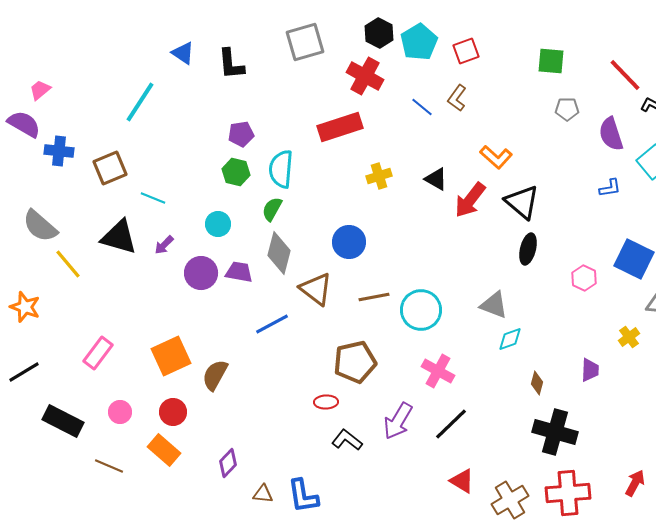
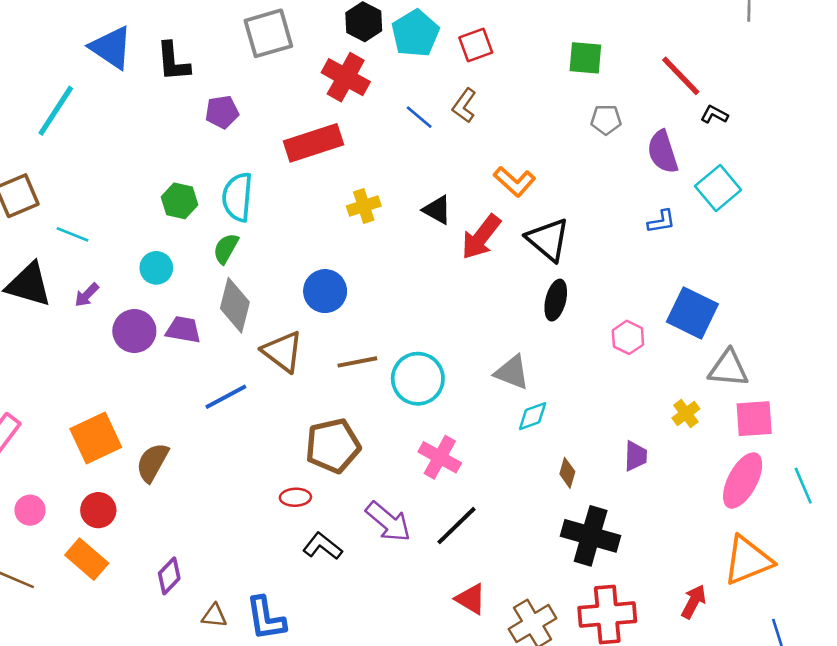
blue triangle: (183, 53) -> (111, 48), size x1.5
purple pentagon: (241, 134) -> (222, 112), moved
purple arrow: (398, 421) -> (388, 522), turned -81

